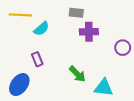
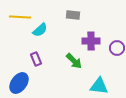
purple cross: (89, 32) -> (91, 41), moved
green arrow: (77, 74) -> (74, 61), moved

